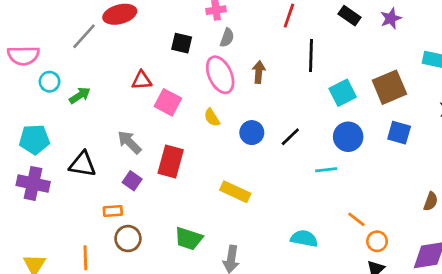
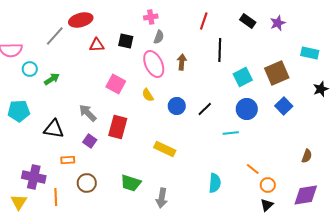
red triangle: (142, 80) -> (97, 45), moved
blue square: (399, 133) -> (284, 106), turned 30
purple cross: (33, 183) -> (34, 177), moved
orange rectangle: (113, 211) -> (68, 160), moved
cyan semicircle: (304, 239) -> (215, 183), turned 84

